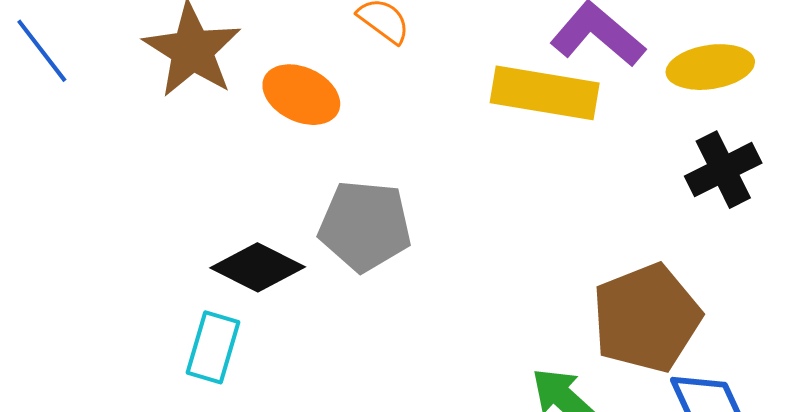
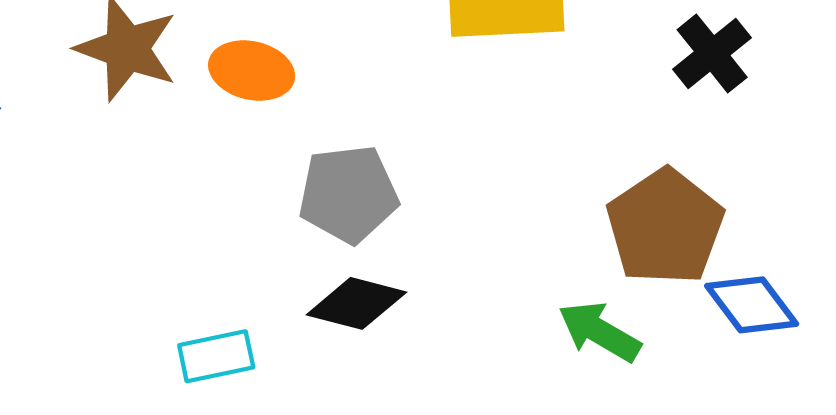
black diamond: (258, 267) -> (356, 303), moved
cyan rectangle: (213, 347) -> (216, 356), turned 74

